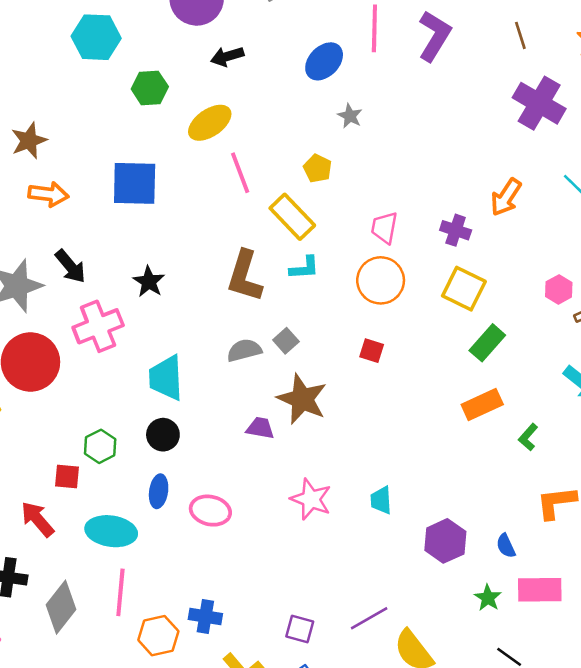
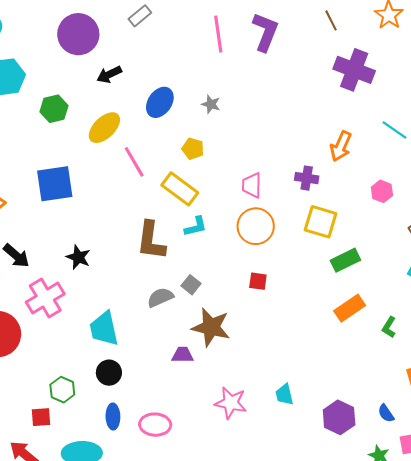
blue ellipse: (324, 61) -> (160, 102), moved
pink hexagon: (559, 289) -> (382, 191), moved
green rectangle: (487, 343) -> (345, 260), turned 32

